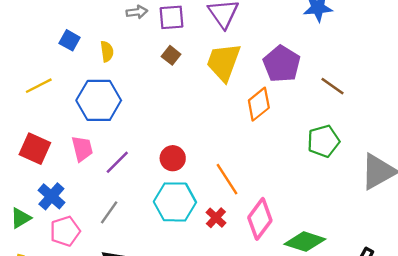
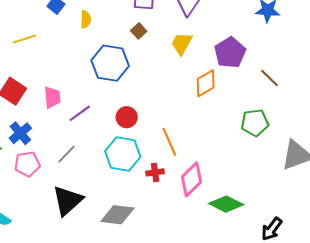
yellow trapezoid: (223, 62) -> (182, 44), size x0.7
blue hexagon: (99, 100) -> (110, 63), moved
red cross: (216, 218) -> (155, 172), turned 30

